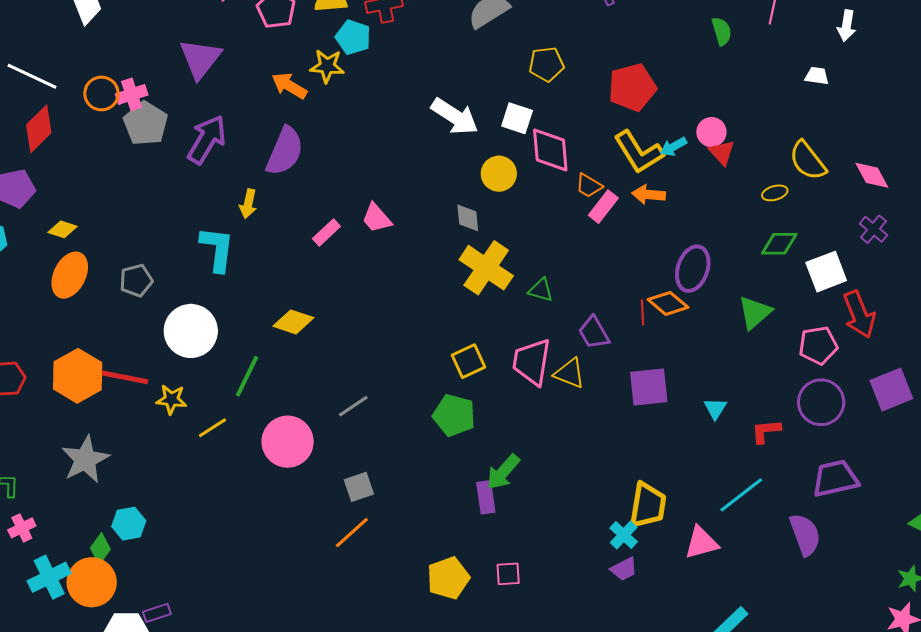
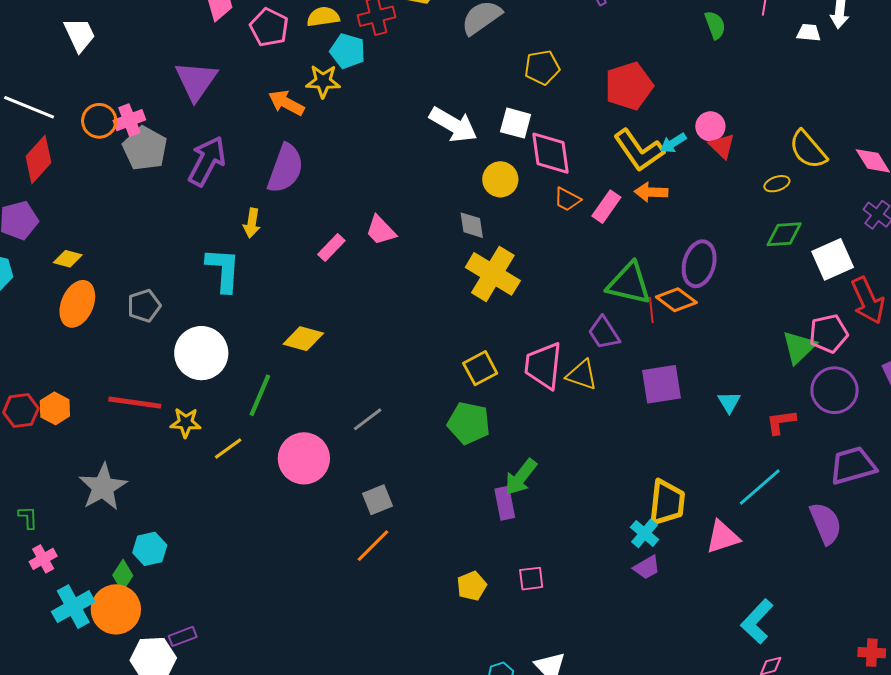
white trapezoid: (817, 76) -> (809, 33), moved
orange trapezoid: (589, 186) -> (567, 199), moved
green triangle: (541, 290) -> (629, 283), moved, size x1.8
green triangle: (755, 313) -> (799, 347), moved
orange hexagon: (78, 376) -> (55, 408), moved, size x0.6
yellow pentagon: (448, 578) -> (472, 586), size x0.7

